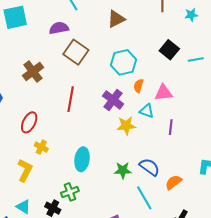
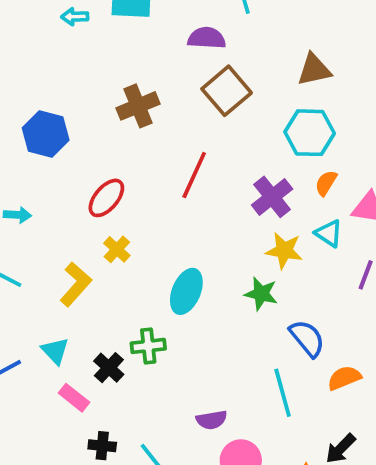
brown triangle: (116, 19) -> (314, 70), moved
green star: (123, 170) -> (261, 294), moved

